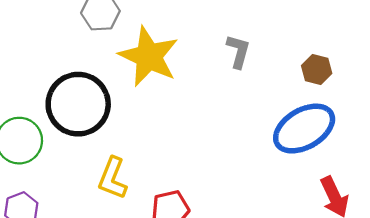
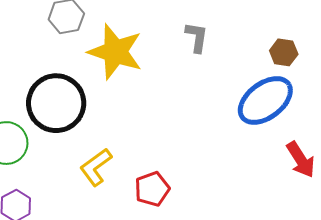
brown hexagon: (317, 69) -> (284, 52), moved
yellow L-shape: (113, 178) -> (96, 167), turned 39

